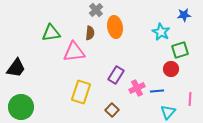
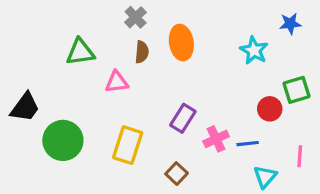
gray cross: (96, 10) -> (136, 17), moved
green square: (180, 50) -> (297, 90), moved
pink triangle: (74, 52) -> (117, 82), size x0.7
green circle: (21, 107) -> (63, 140), moved

